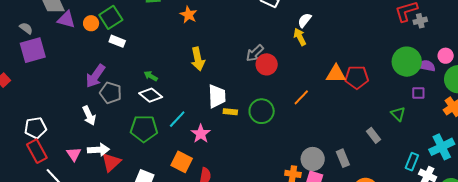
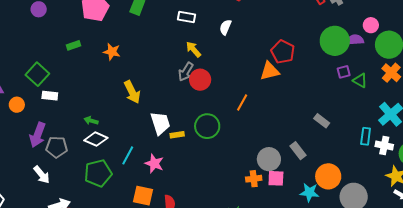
orange circle: (91, 23) -> (17, 105), moved
yellow arrow: (300, 37) -> (193, 49), moved
red pentagon: (357, 77) -> (283, 52), moved, turned -30
purple square: (418, 93) -> (344, 72), moved
green triangle: (398, 114) -> (360, 80), moved

